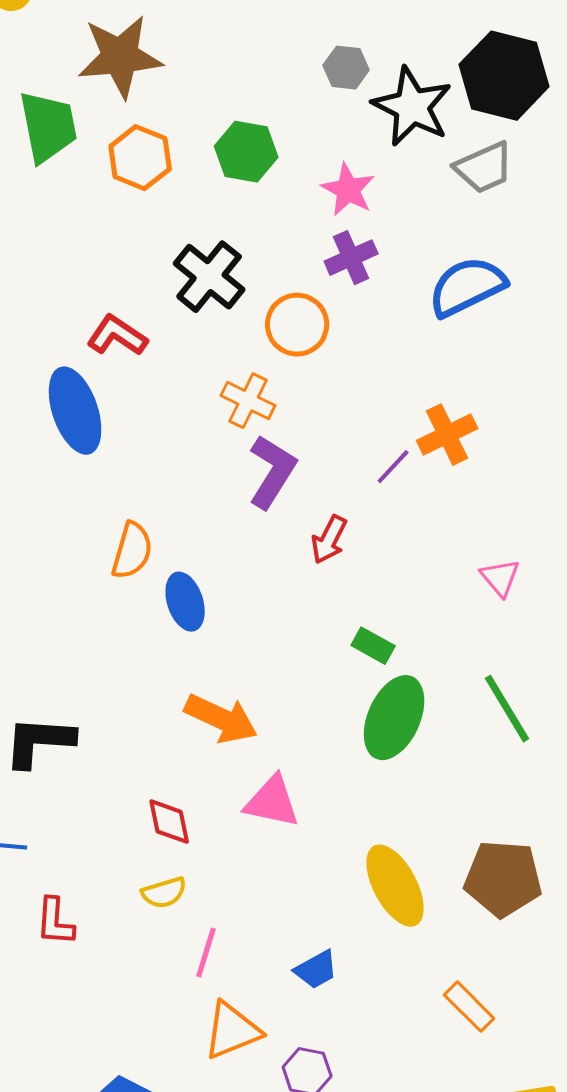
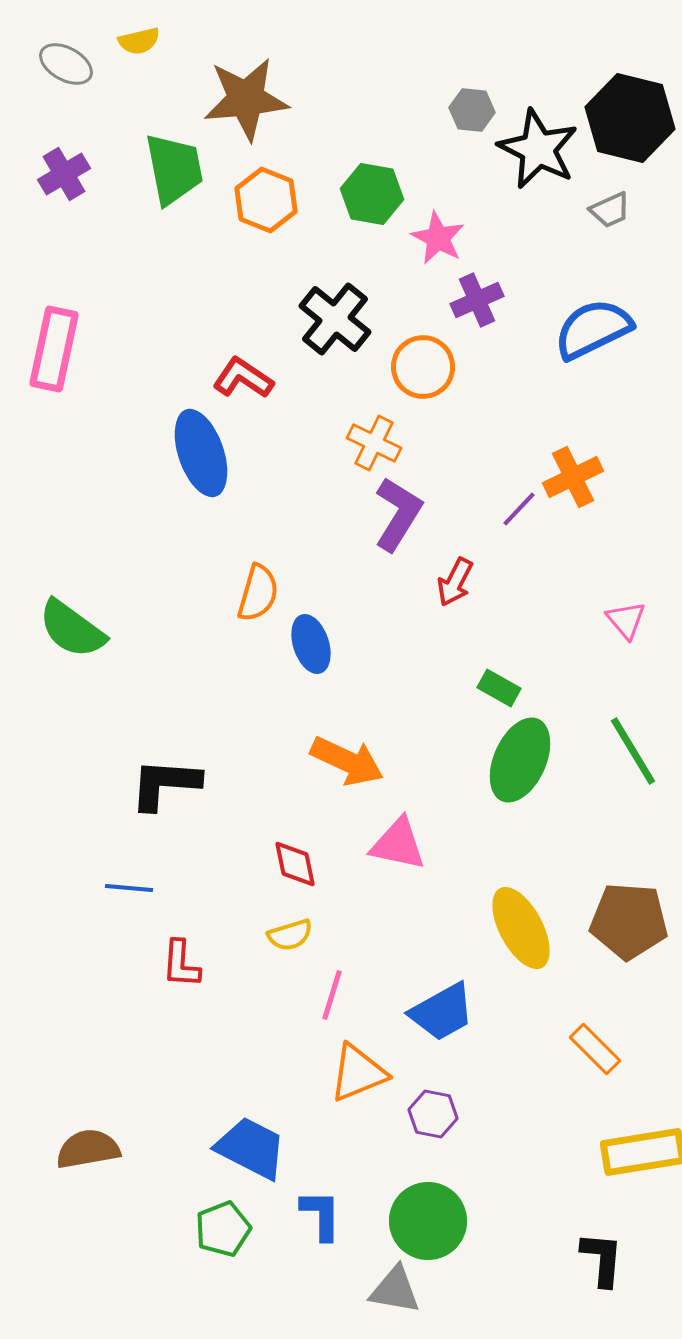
gray trapezoid: (484, 168) -> (610, 210), size x0.7
pink star: (348, 190) -> (438, 238), moved
blue trapezoid: (316, 970) -> (442, 1012), size x1.5

